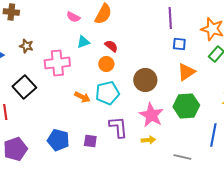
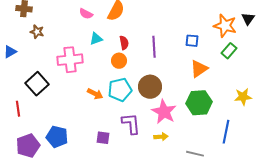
purple line: (170, 18) -> (154, 47), moved
brown star: (26, 46) -> (37, 32), moved
red semicircle: (111, 46) -> (124, 43), turned 40
brown circle: (145, 80) -> (150, 87), moved
blue pentagon: (58, 140) -> (57, 137), moved

